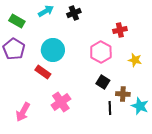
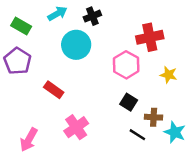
red cross: (120, 30) -> (150, 37), size x1.5
cyan circle: (53, 50) -> (76, 45), moved
black line: (110, 108) -> (137, 135), turned -56

